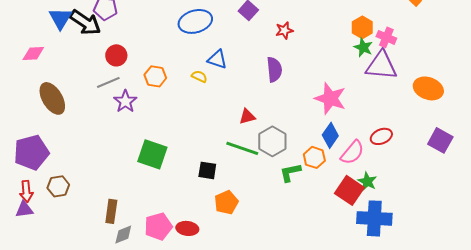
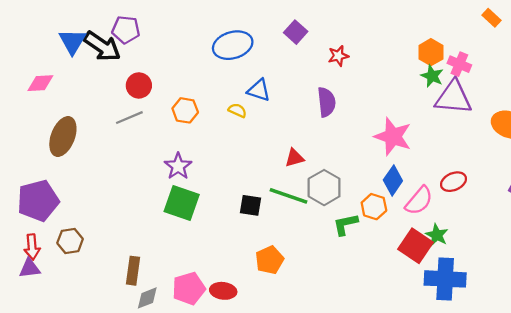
brown ellipse: (52, 98) -> (63, 137), turned 52
purple star: (125, 101) -> (178, 166), moved
black square: (207, 170) -> (250, 205), moved

